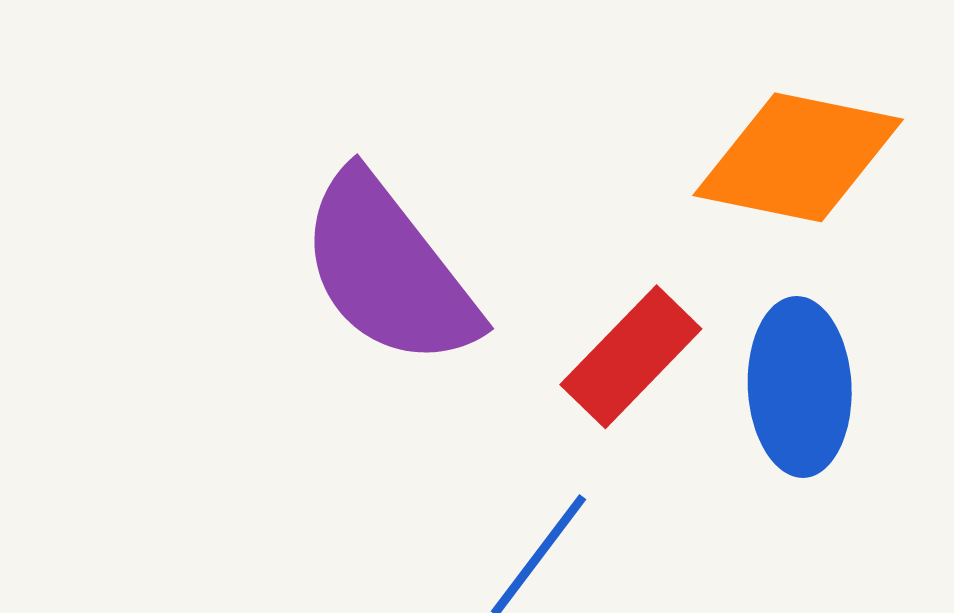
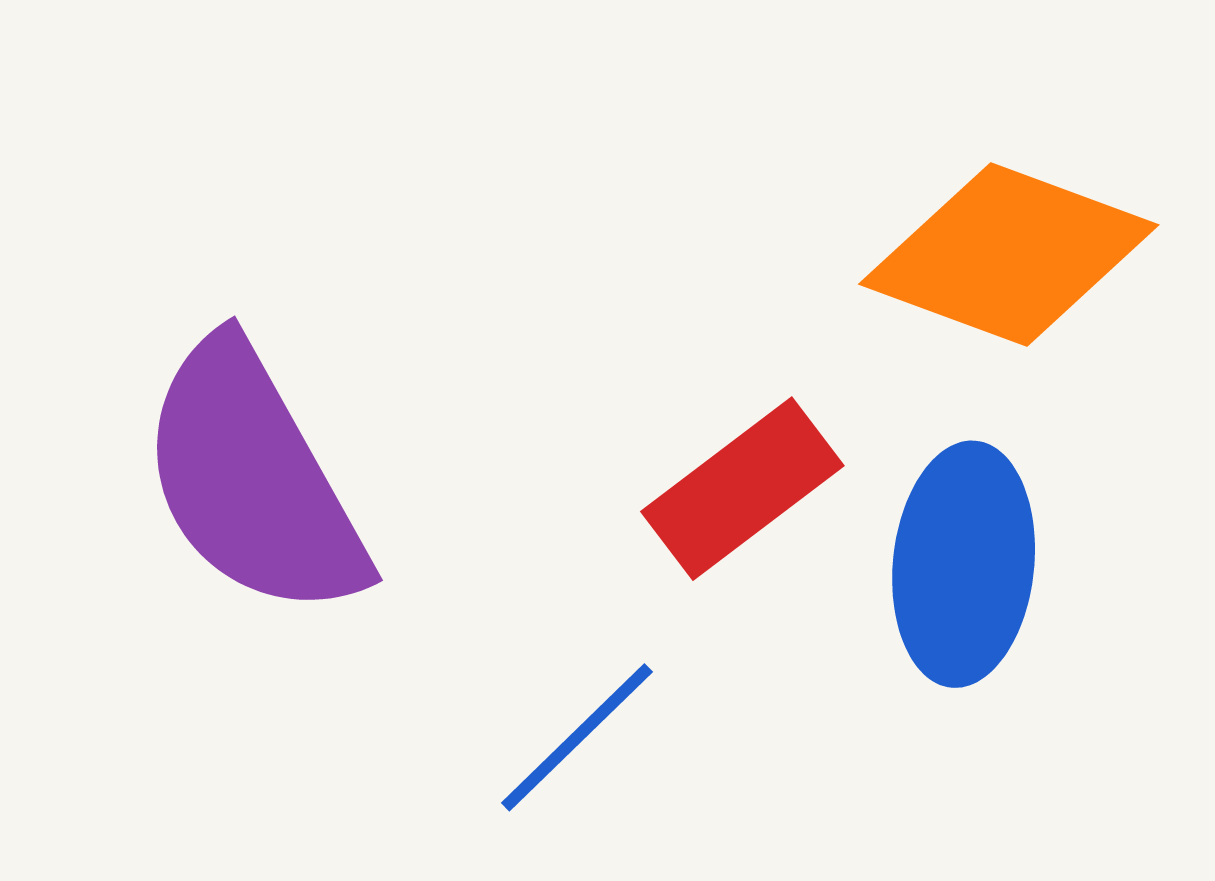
purple semicircle: (389, 270) -> (253, 479), moved

